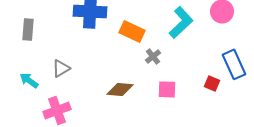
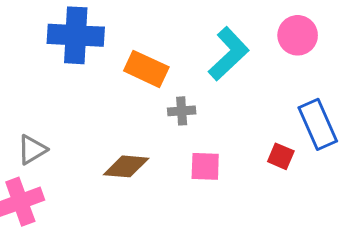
gray cross: (153, 56) -> (182, 111), turned 35
gray triangle: (61, 68) -> (32, 150), moved

